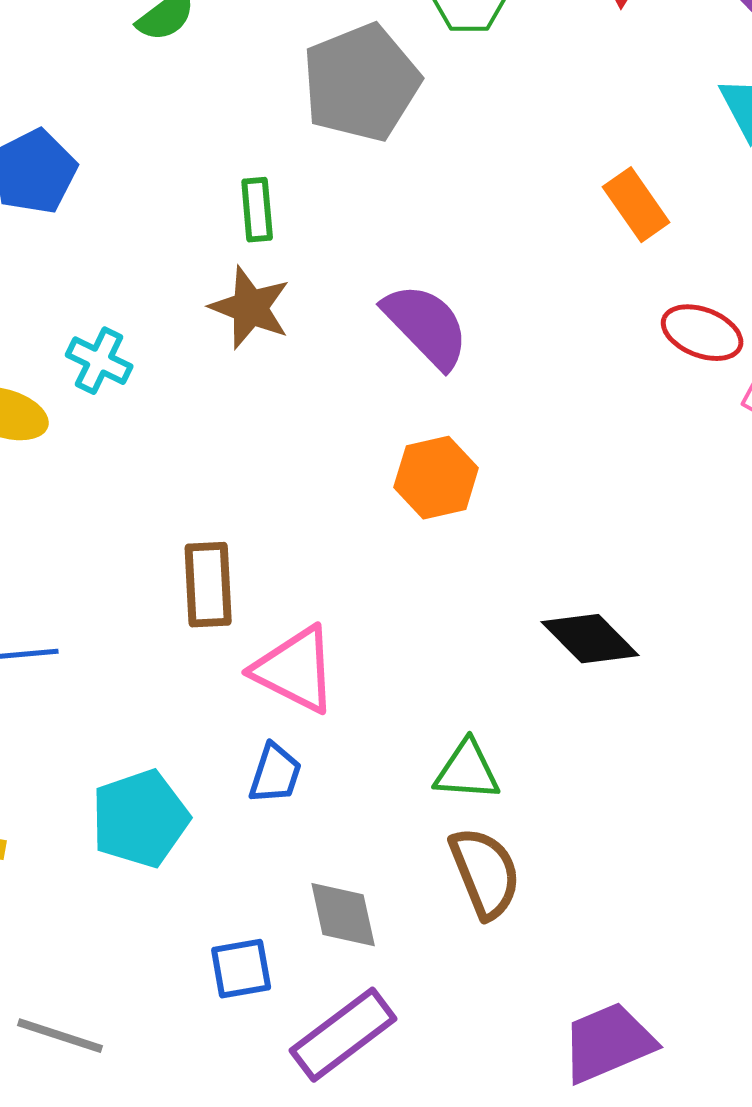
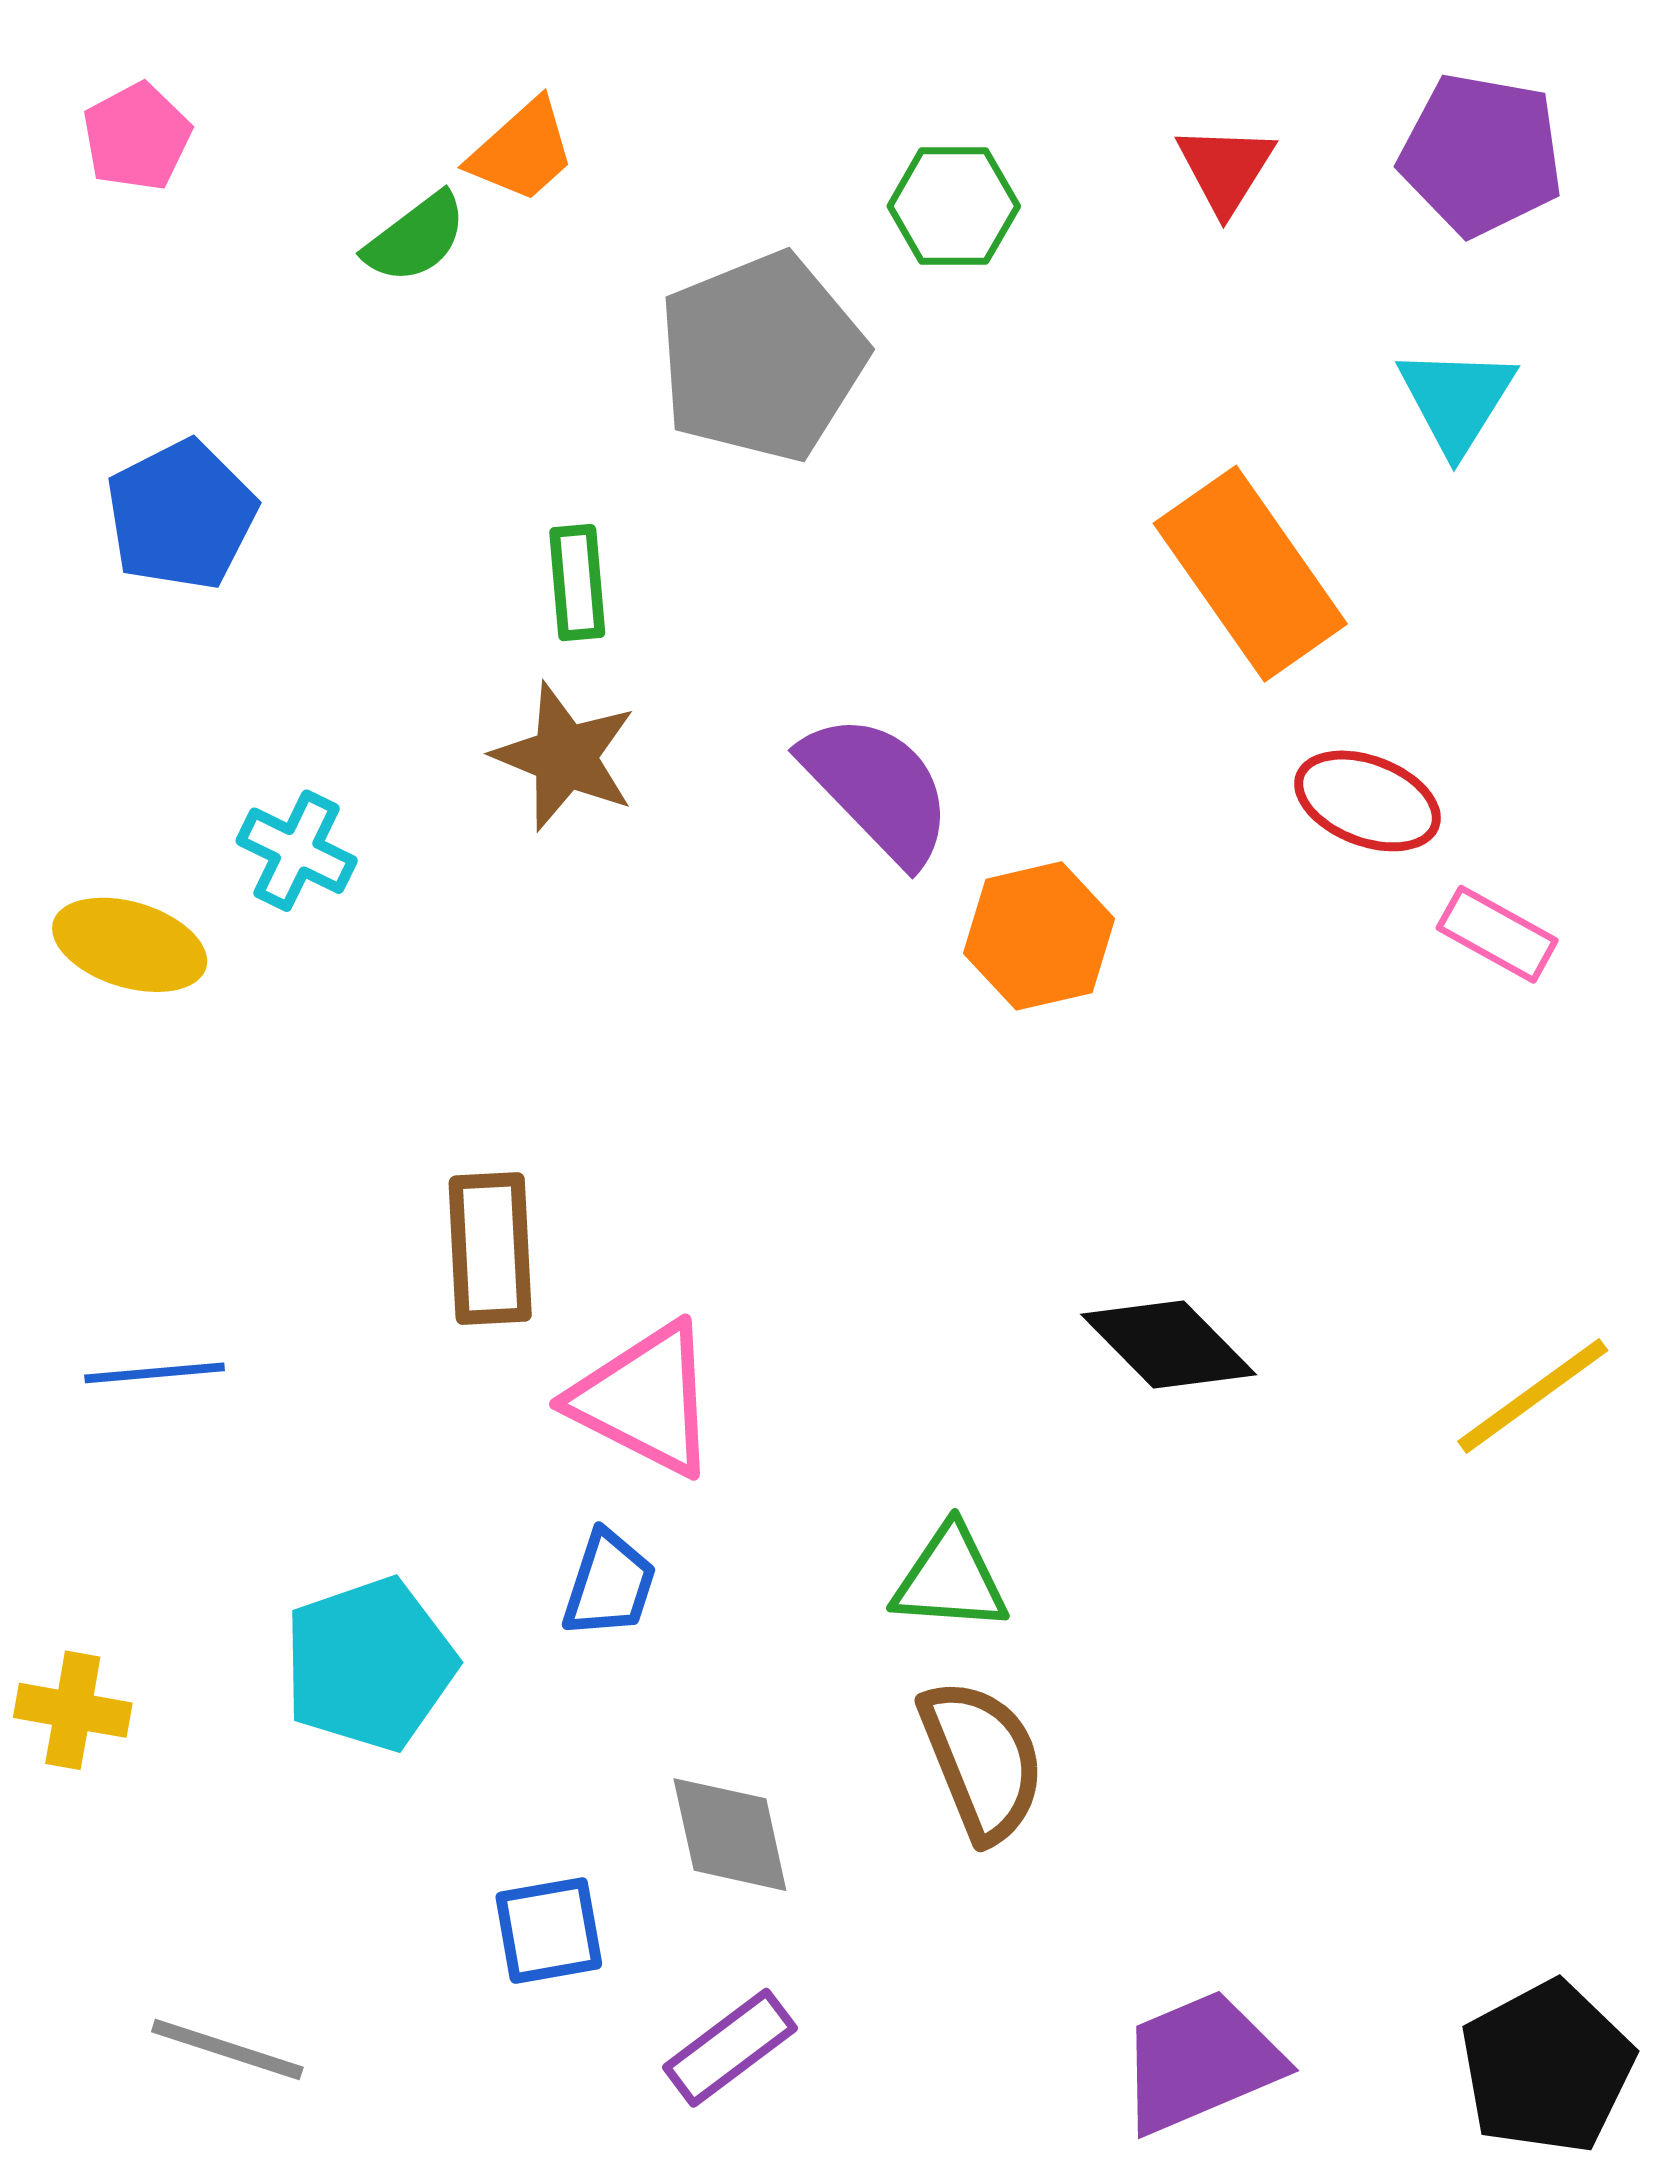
orange rectangle: (636, 205) -> (1250, 574), size x1.6
orange hexagon: (436, 478) -> (1039, 936), moved
purple rectangle: (343, 1035) -> (730, 2048), size x0.7

